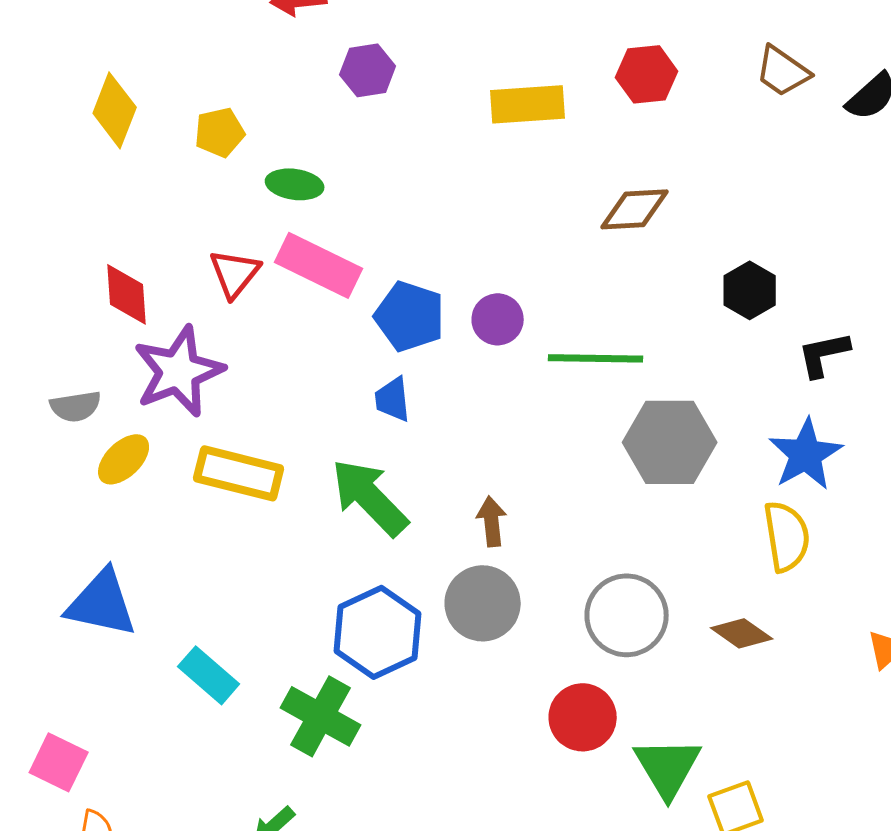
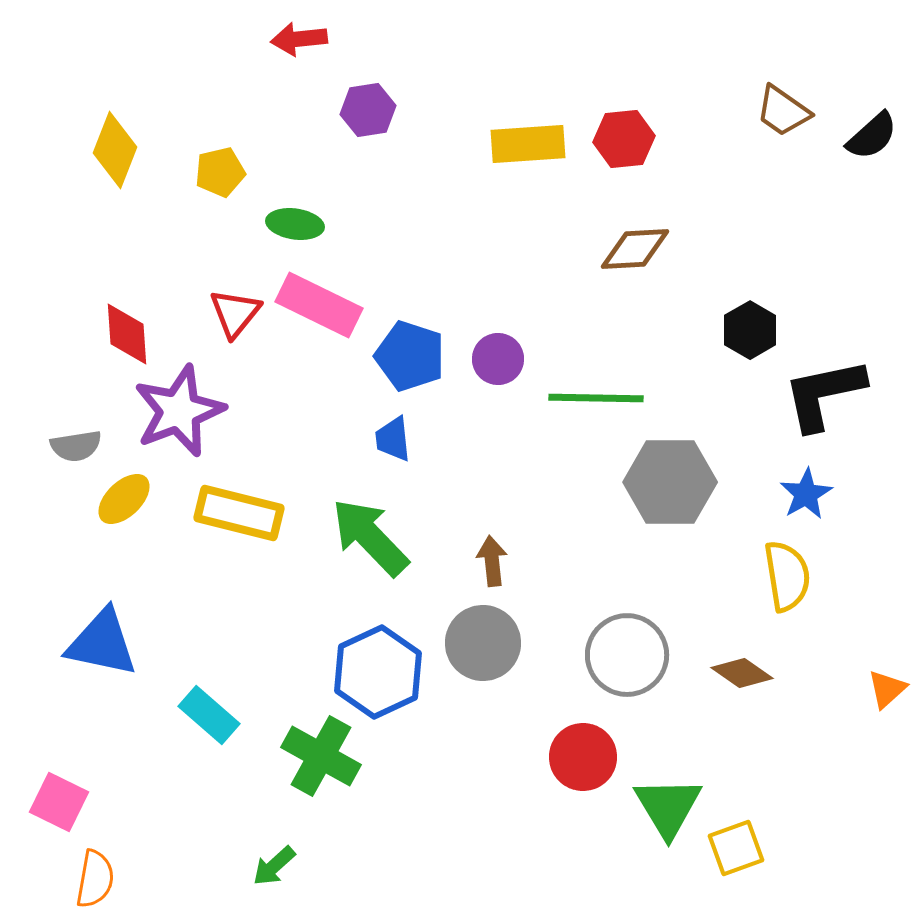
red hexagon: (647, 74) -> (624, 139), moved
black L-shape: (824, 354) -> (824, 394), size x1.6
blue star: (806, 454) -> (806, 494), size x0.7

